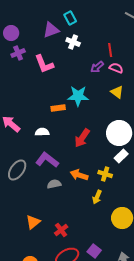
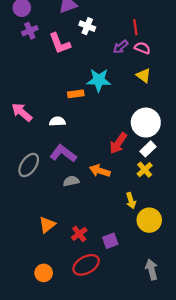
white cross: (73, 42) -> (87, 26), moved
red arrow: (82, 138) -> (118, 143), moved
yellow cross: (105, 174) -> (145, 170), moved, turned 32
yellow arrow: (97, 197) -> (131, 201), moved, turned -40
purple square: (94, 251) -> (110, 241), moved, turned 32

